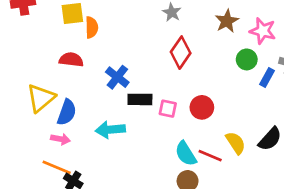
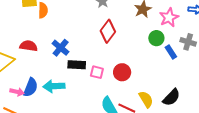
pink star: (263, 31) -> (169, 17), turned 30
red semicircle: (71, 60) -> (29, 46), moved
blue rectangle: (267, 77) -> (171, 52), turned -64
blue semicircle: (67, 112) -> (31, 87), moved

